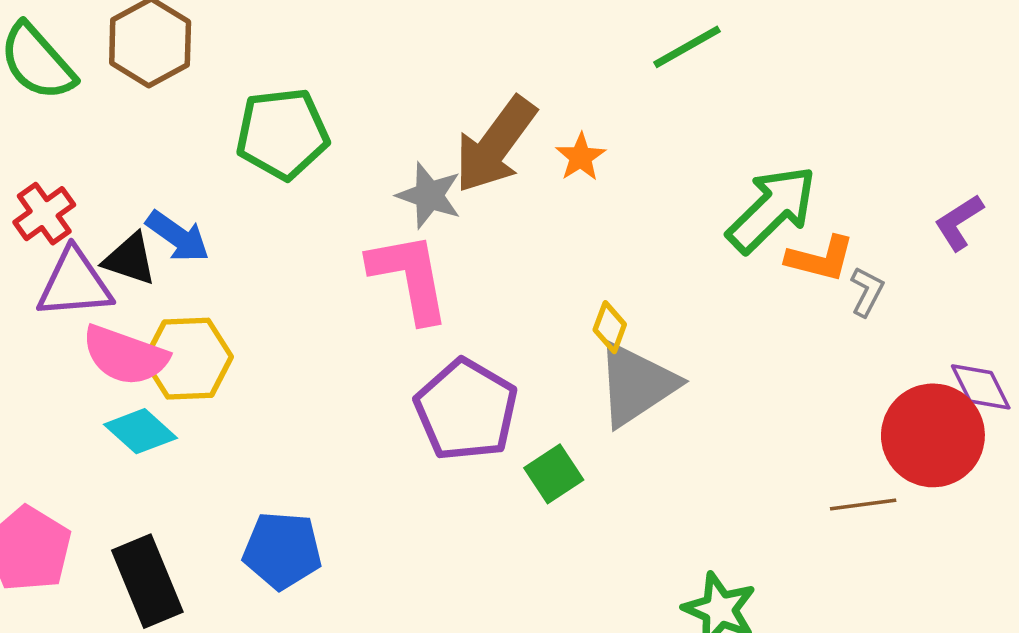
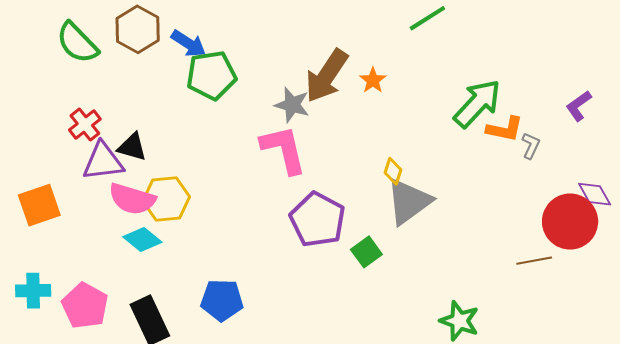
blue arrow: (178, 236) -> (189, 44), moved

